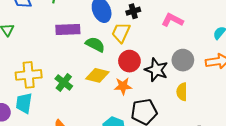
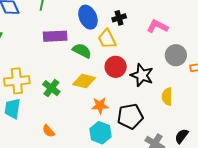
yellow trapezoid: (121, 33) -> (107, 39), turned -50
gray circle: (183, 60) -> (176, 55), moved
orange star: (123, 86) -> (100, 106), moved

